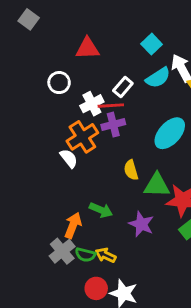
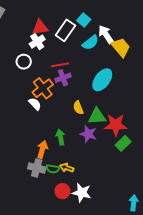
white circle: (59, 83) -> (24, 62), moved
white rectangle: (123, 87) -> (65, 30), moved, size x1.5
white cross: (92, 104) -> (37, 42), moved
green arrow: (101, 210) -> (60, 137), turned -119
purple star: (141, 224) -> (88, 134), moved
gray cross: (62, 251) -> (37, 168), turned -30

